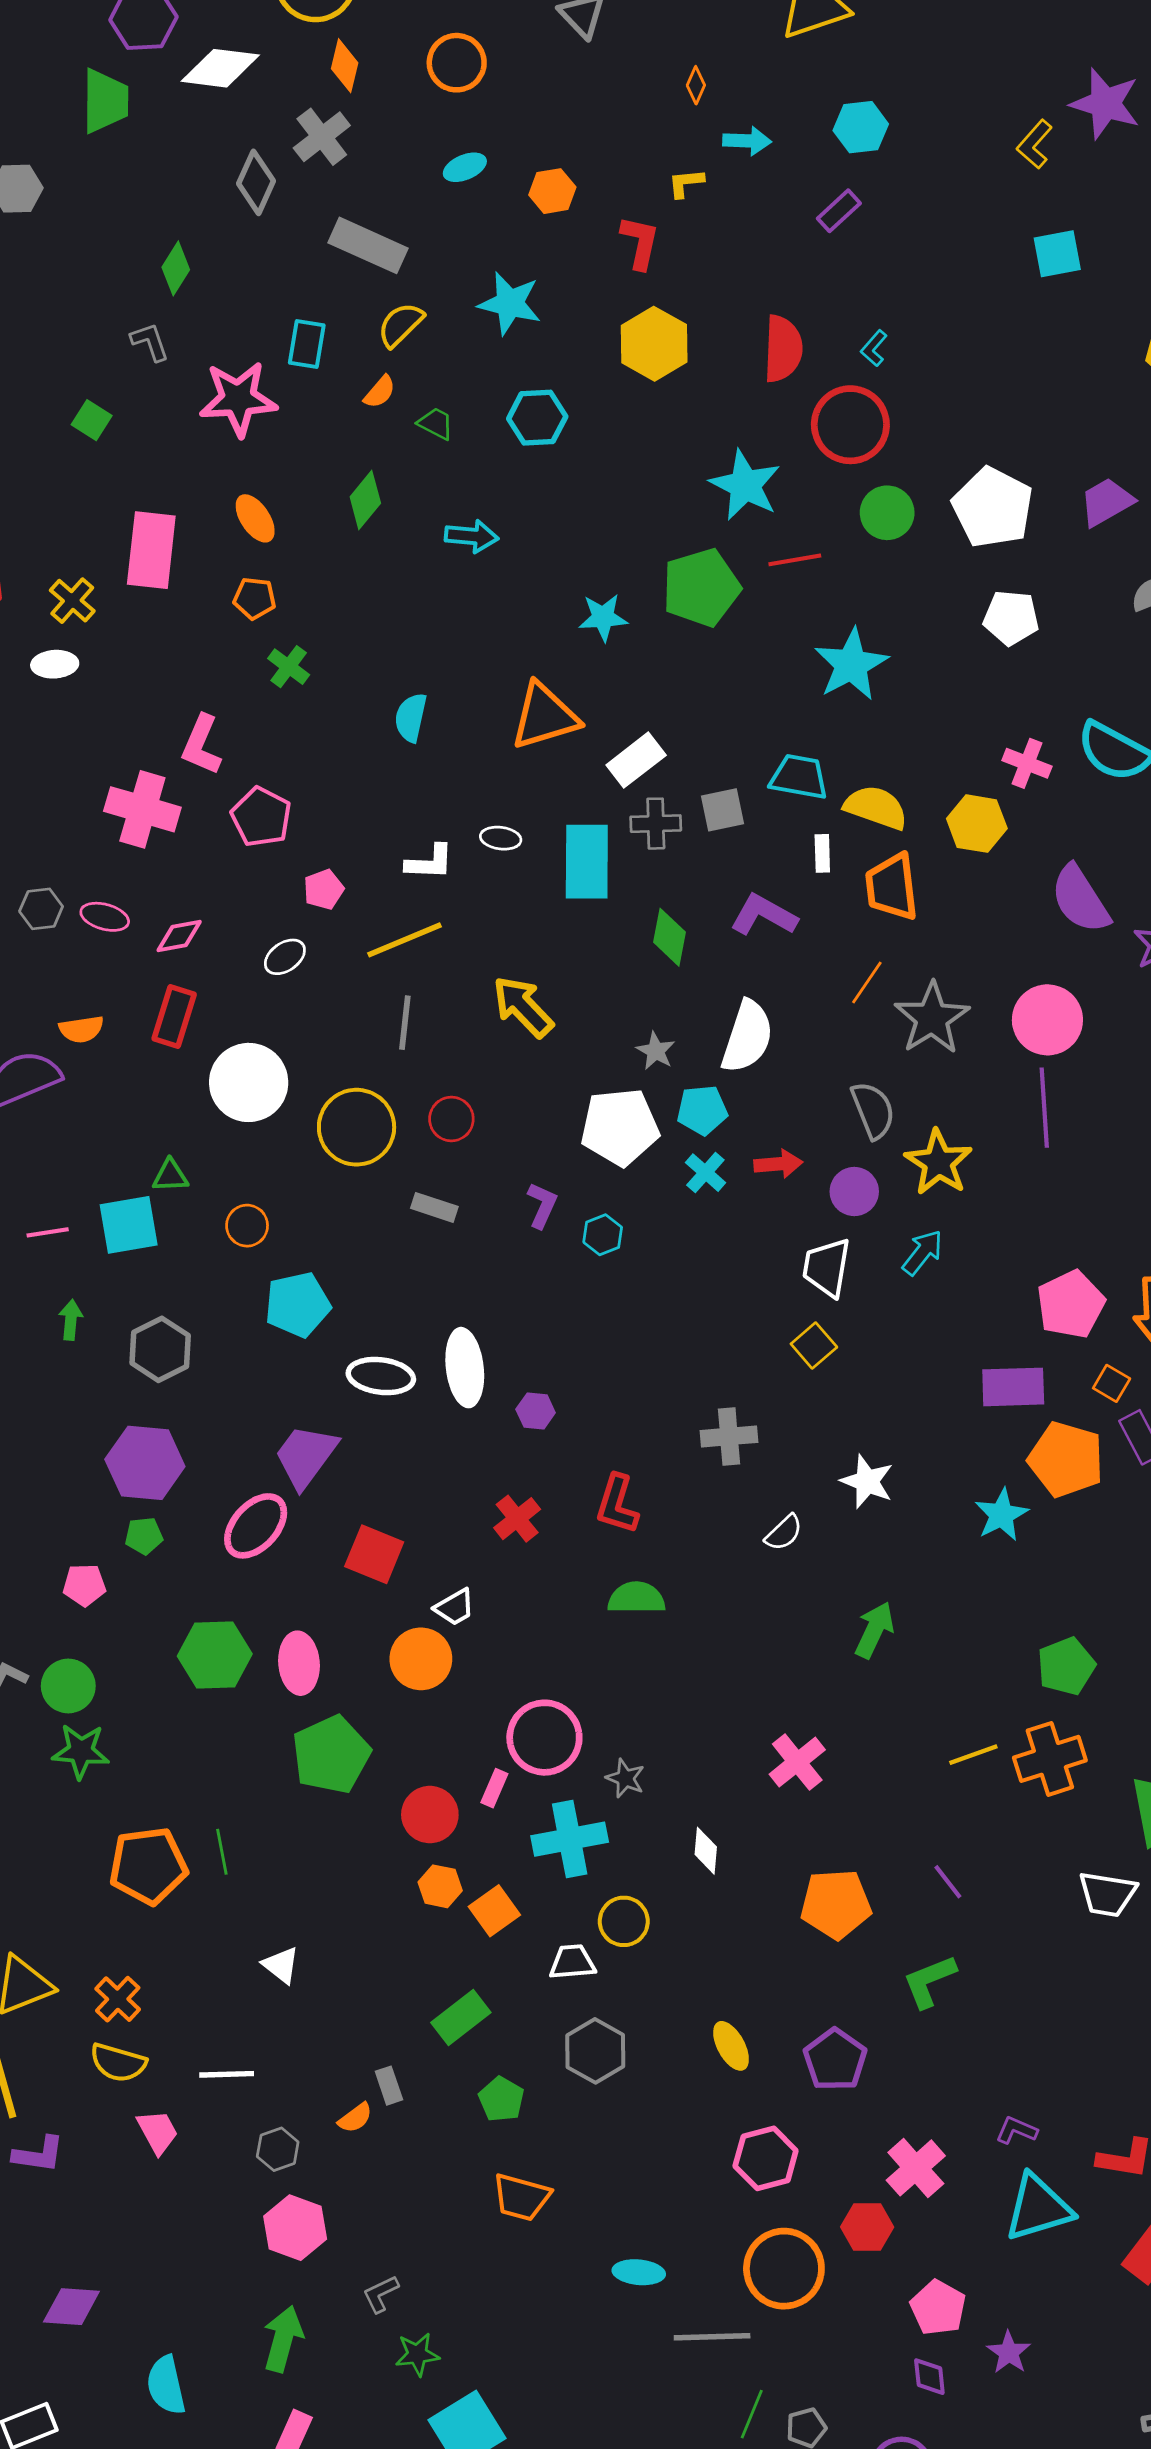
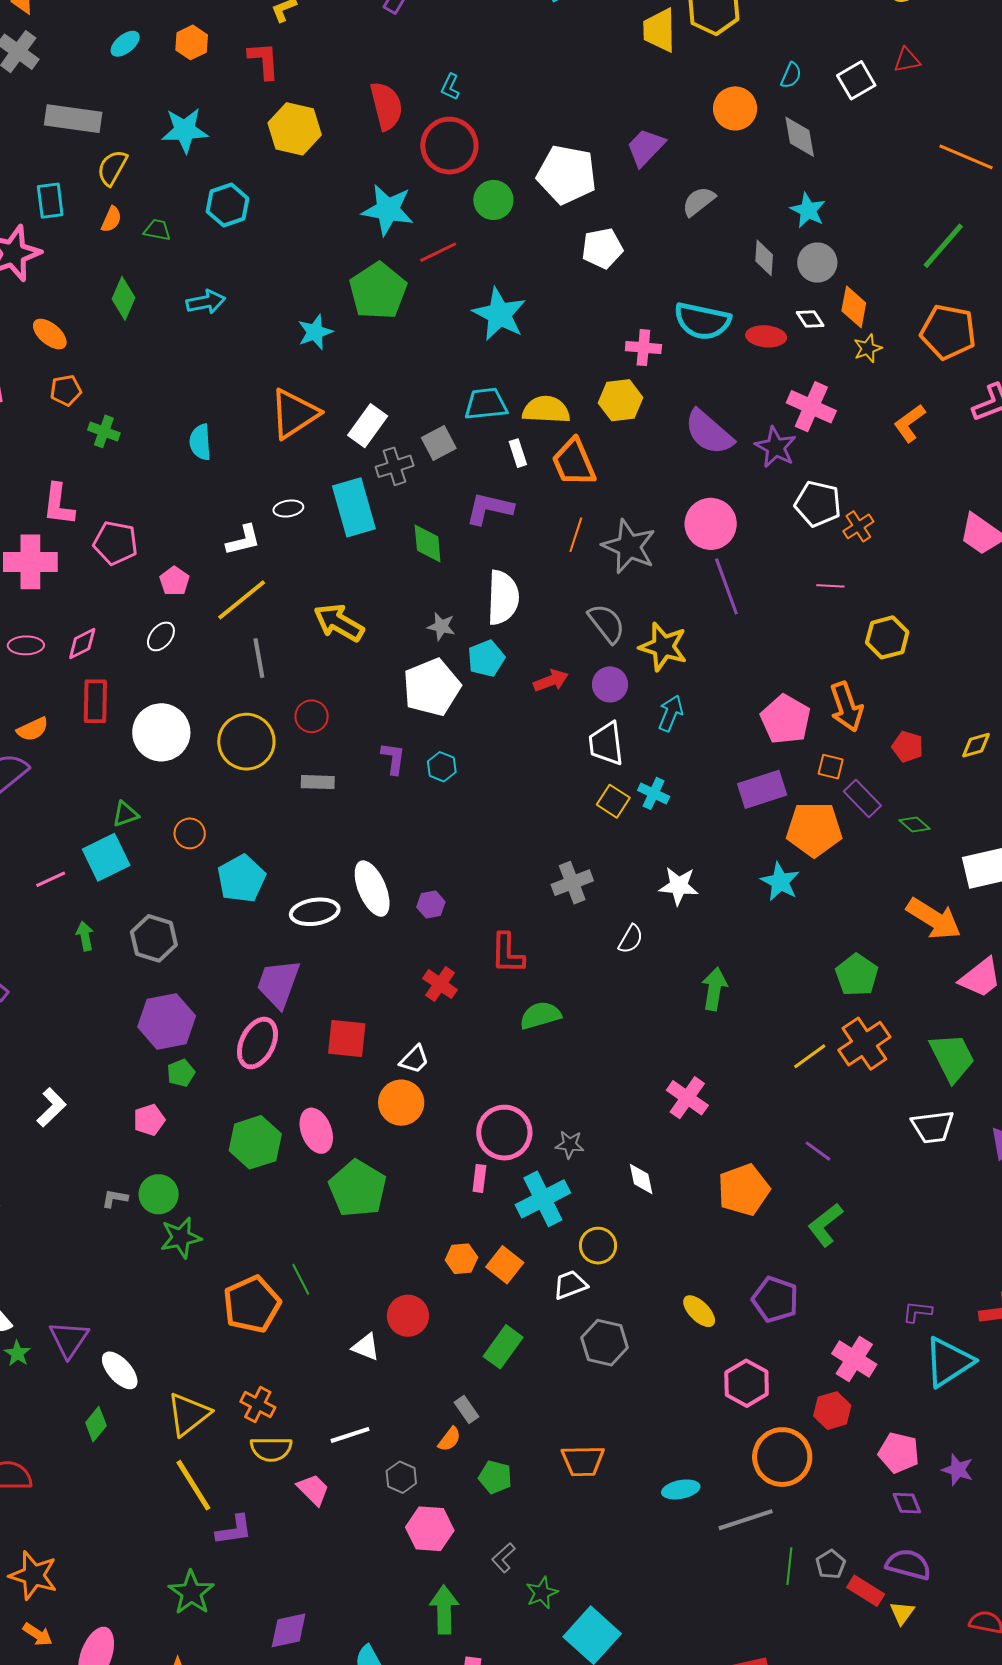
cyan cross: (705, 1173) -> (654, 793), moved
red circle: (430, 1815) -> (408, 1316), moved
green pentagon: (501, 2099) -> (495, 1477), moved

